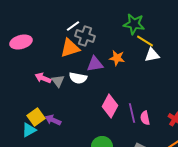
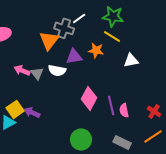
white line: (73, 26) -> (79, 18), moved
yellow line: (145, 41) -> (112, 36), moved
orange triangle: (70, 48) -> (49, 40), turned -35
white triangle: (152, 55) -> (131, 60), moved

